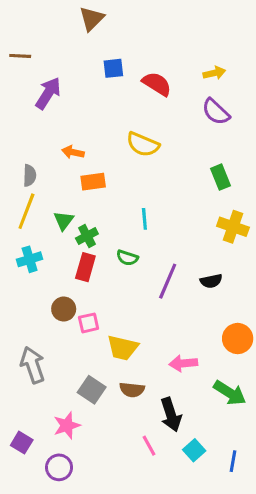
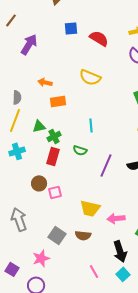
brown line: (20, 56) -> (11, 20), turned -56
green triangle: (64, 220) -> (39, 126), turned 40
yellow trapezoid: (123, 348) -> (90, 208), moved
black arrow: (171, 415) -> (120, 251), moved

